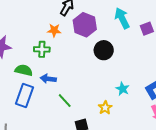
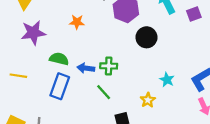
orange star: (54, 30) -> (77, 22), moved
green cross: (42, 49) -> (109, 66), moved

